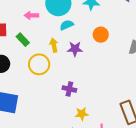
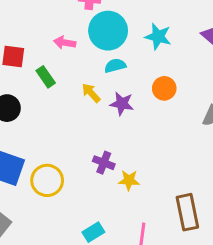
yellow arrow: (54, 45) -> (91, 93), turned -40
yellow circle: (39, 64) -> (47, 180), moved
yellow star: (82, 114) -> (129, 180), moved

